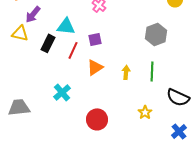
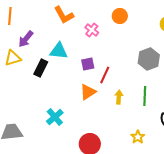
yellow triangle: (20, 33) -> (13, 58), turned -30
red line: (73, 50) -> (105, 75), moved

